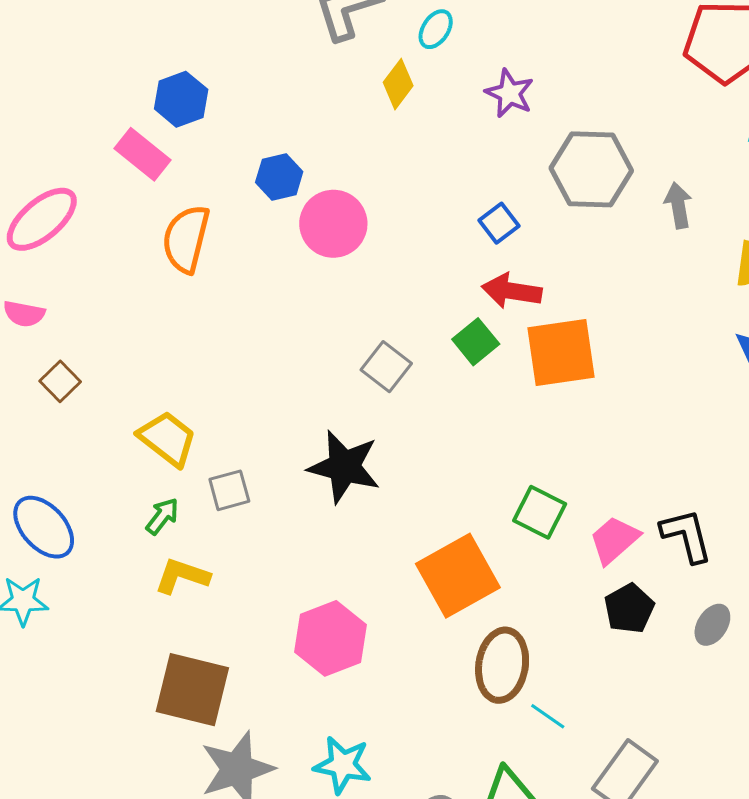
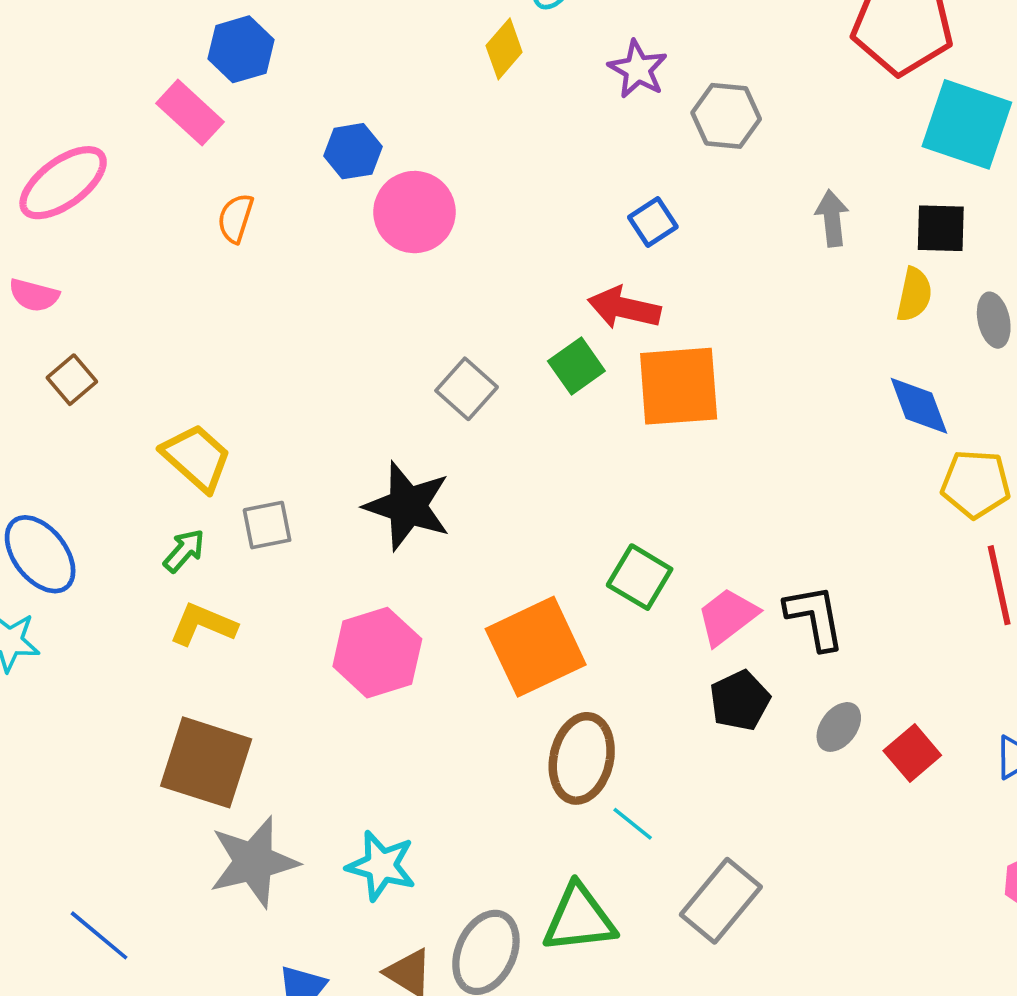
gray hexagon: (591, 169) -> (726, 116), moved, size x0.7
blue square: (499, 223) -> (653, 222), moved
orange semicircle: (186, 239) -> (236, 218), size x0.6
pink hexagon: (330, 638) -> (377, 653), moved

